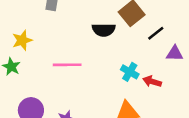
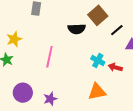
pink line: (67, 65) -> (49, 57), turned -75

